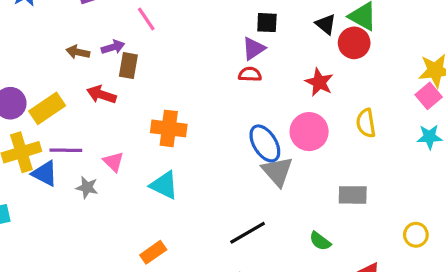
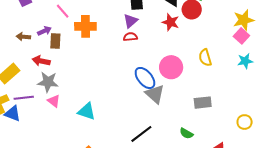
red star: (319, 82) -> (171, 22), moved
orange cross: (169, 128) -> (85, 26), moved
gray star: (87, 187) -> (48, 82), moved, size x1.5

